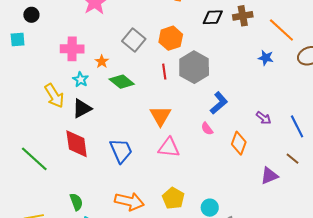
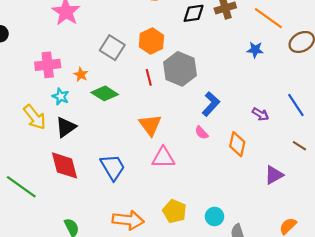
blue line: (297, 126) -> (296, 105), moved
brown line: (293, 159) -> (299, 146), moved

